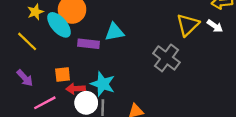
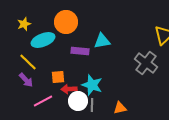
yellow star: (35, 12) -> (24, 24), moved
cyan ellipse: (59, 25) -> (43, 40), moved, turned -70
yellow line: (27, 41) -> (28, 62), moved

